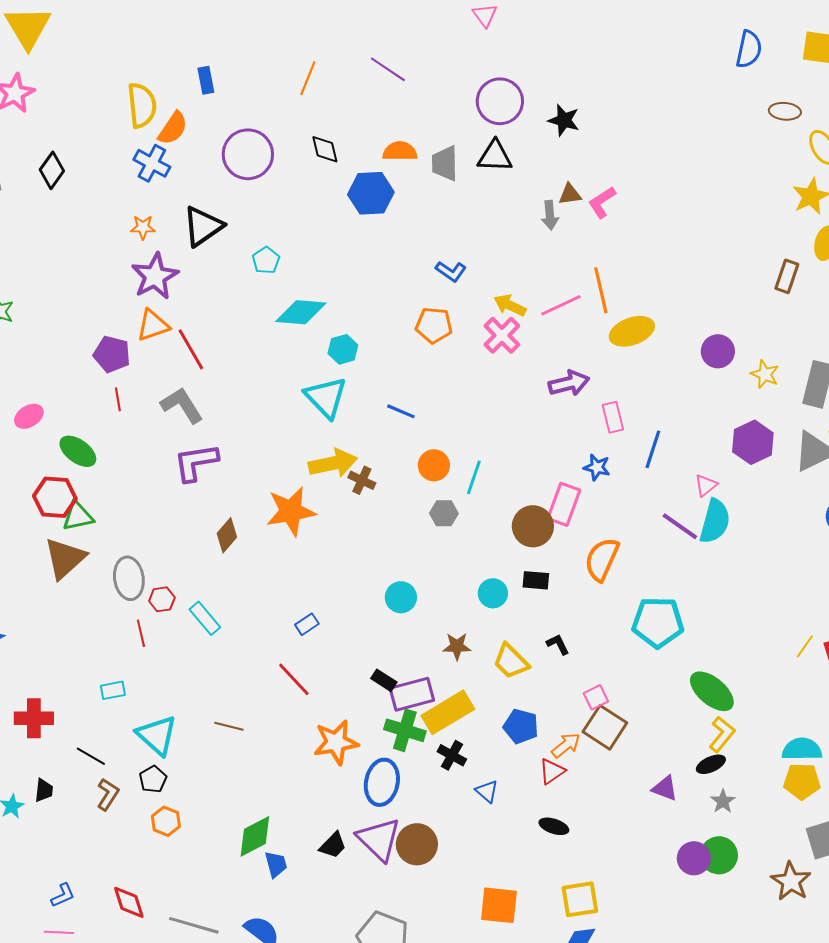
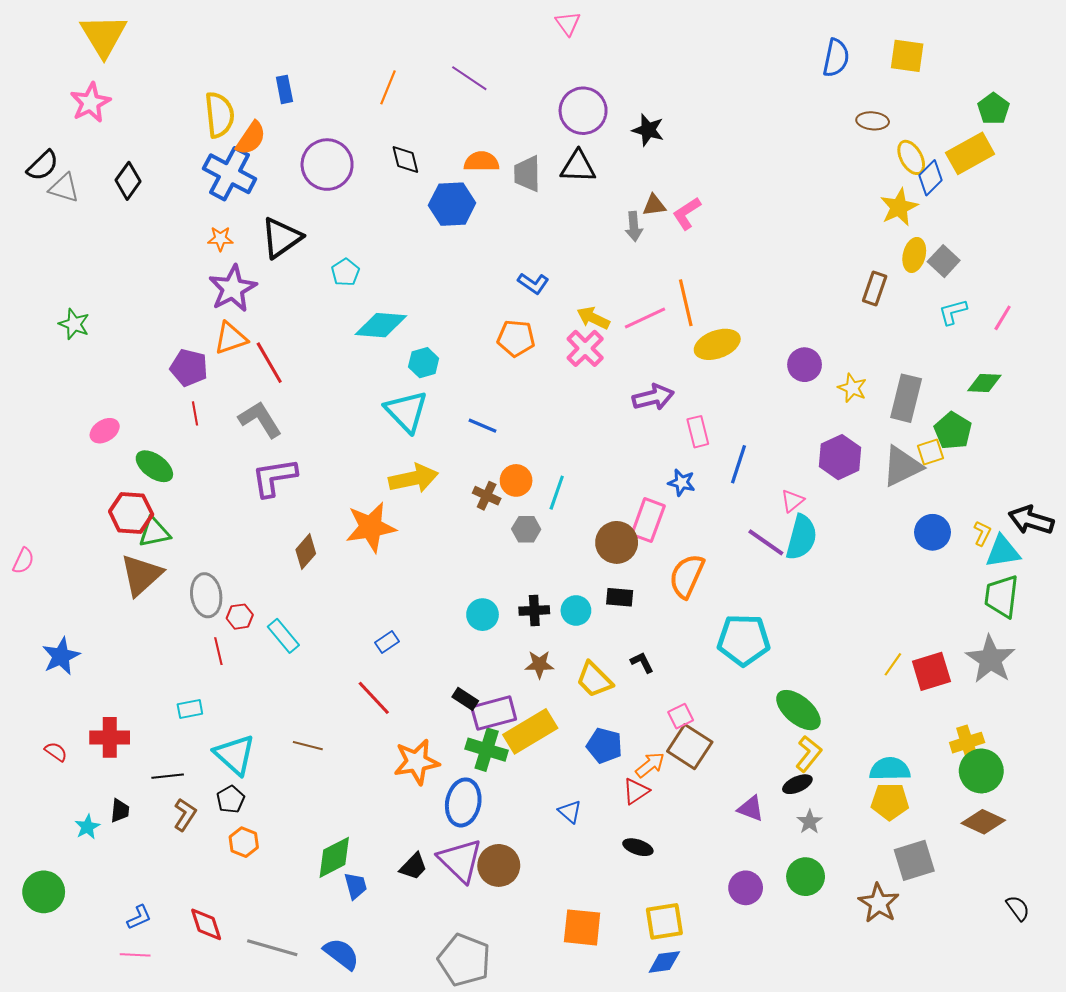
blue cross: (152, 163) -> (230, 174), size x1.4
brown cross: (362, 480) -> (487, 496), moved
black cross: (452, 755) -> (534, 610), moved, turned -32
black line: (91, 756) -> (168, 776), turned -36
purple circle: (694, 858) -> (746, 888), moved

